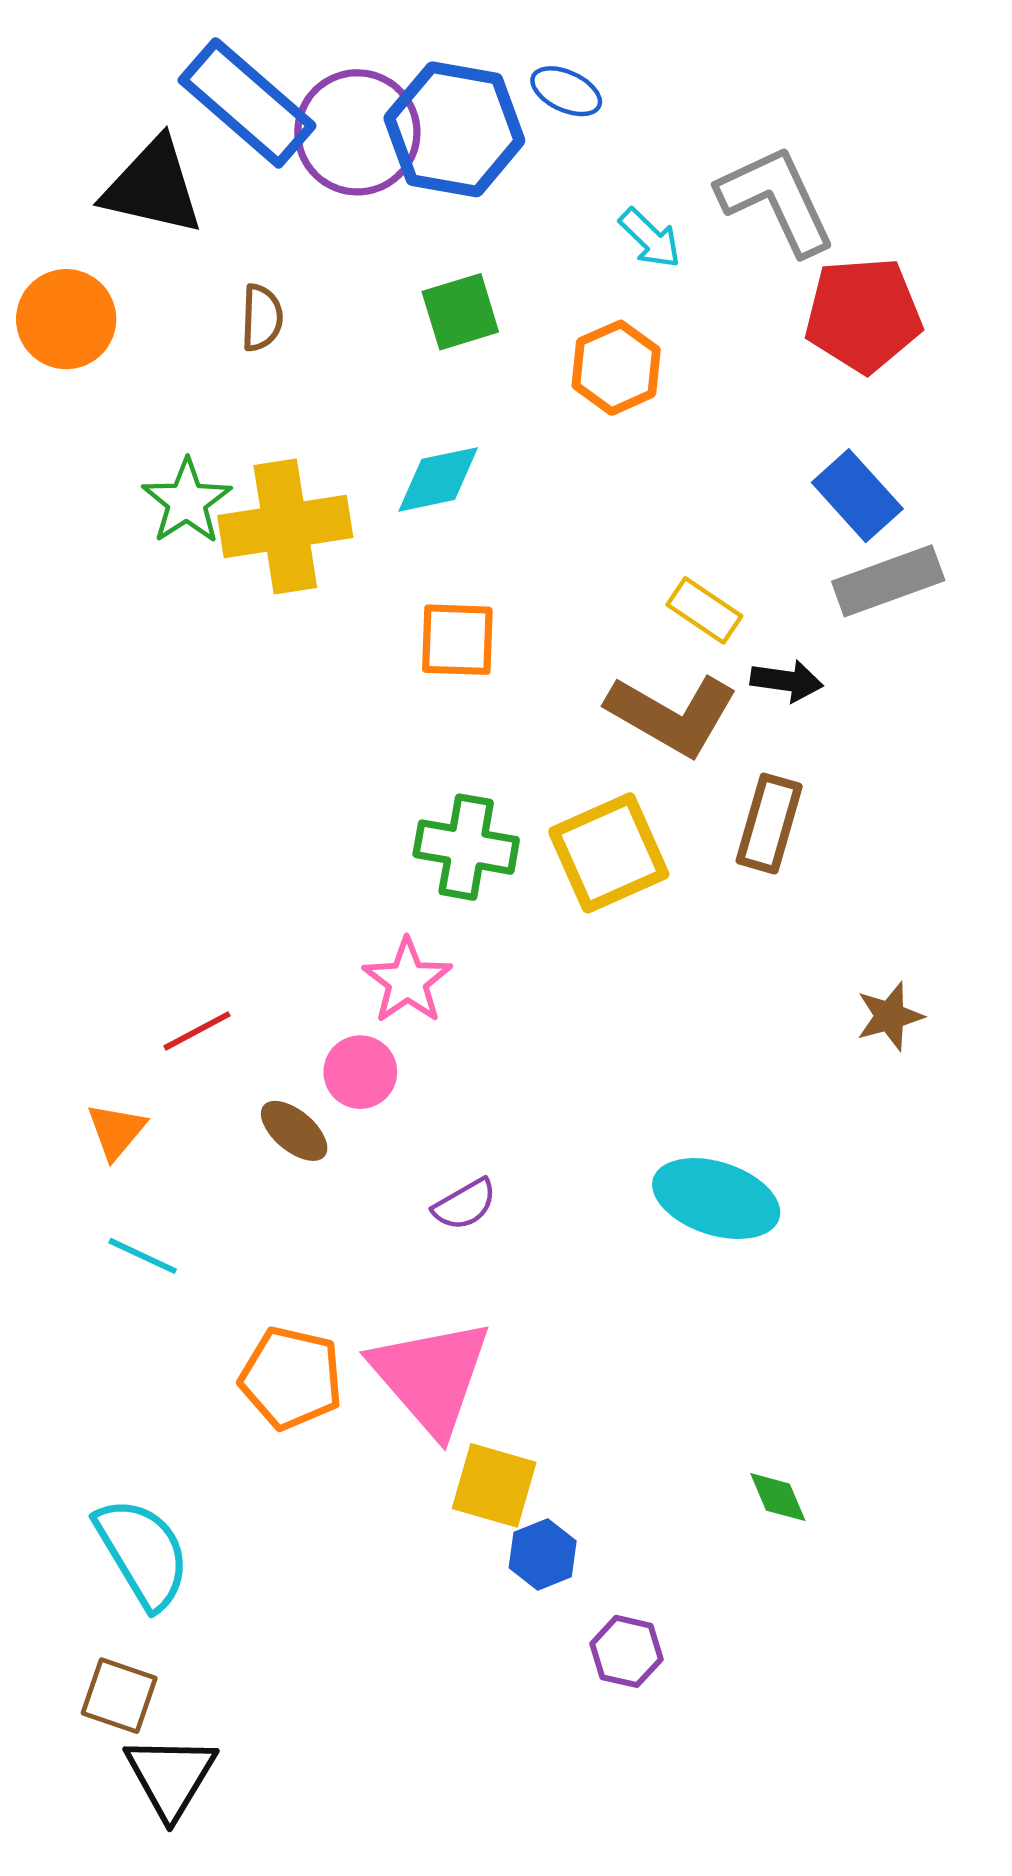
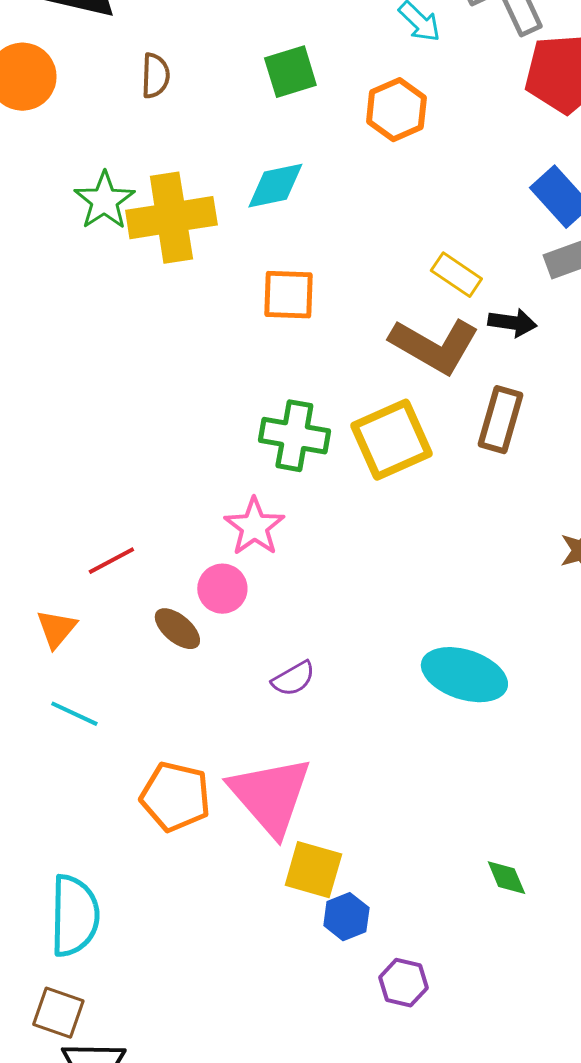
cyan semicircle: (143, 1553) -> (74, 916), turned 32

